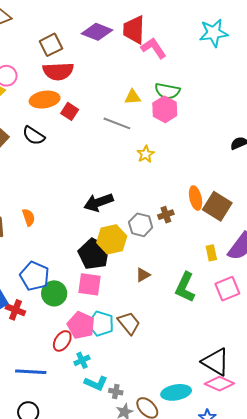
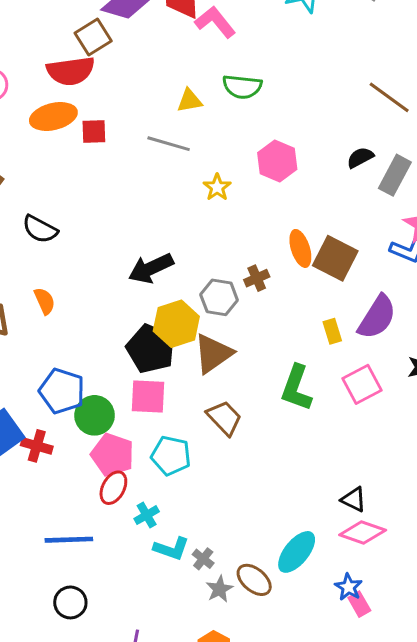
brown square: (51, 45) -> (93, 37), moved
pink hexagon: (165, 109) -> (277, 161), moved
red square: (70, 111) -> (94, 132), turned -30
black semicircle: (34, 136) -> (40, 229), moved
brown triangle: (143, 275) -> (213, 354), moved, size x1.8
brown trapezoid: (129, 323) -> (224, 418), moved
pink pentagon: (81, 325) -> (112, 455), moved
black triangle: (216, 362) -> (354, 499), size x0.6
gray cross: (116, 392) -> (203, 559), turned 32
cyan ellipse: (176, 392) -> (297, 552), turned -36

